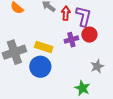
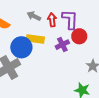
yellow rectangle: (44, 47) -> (35, 39), moved
blue circle: (40, 67) -> (21, 47), moved

